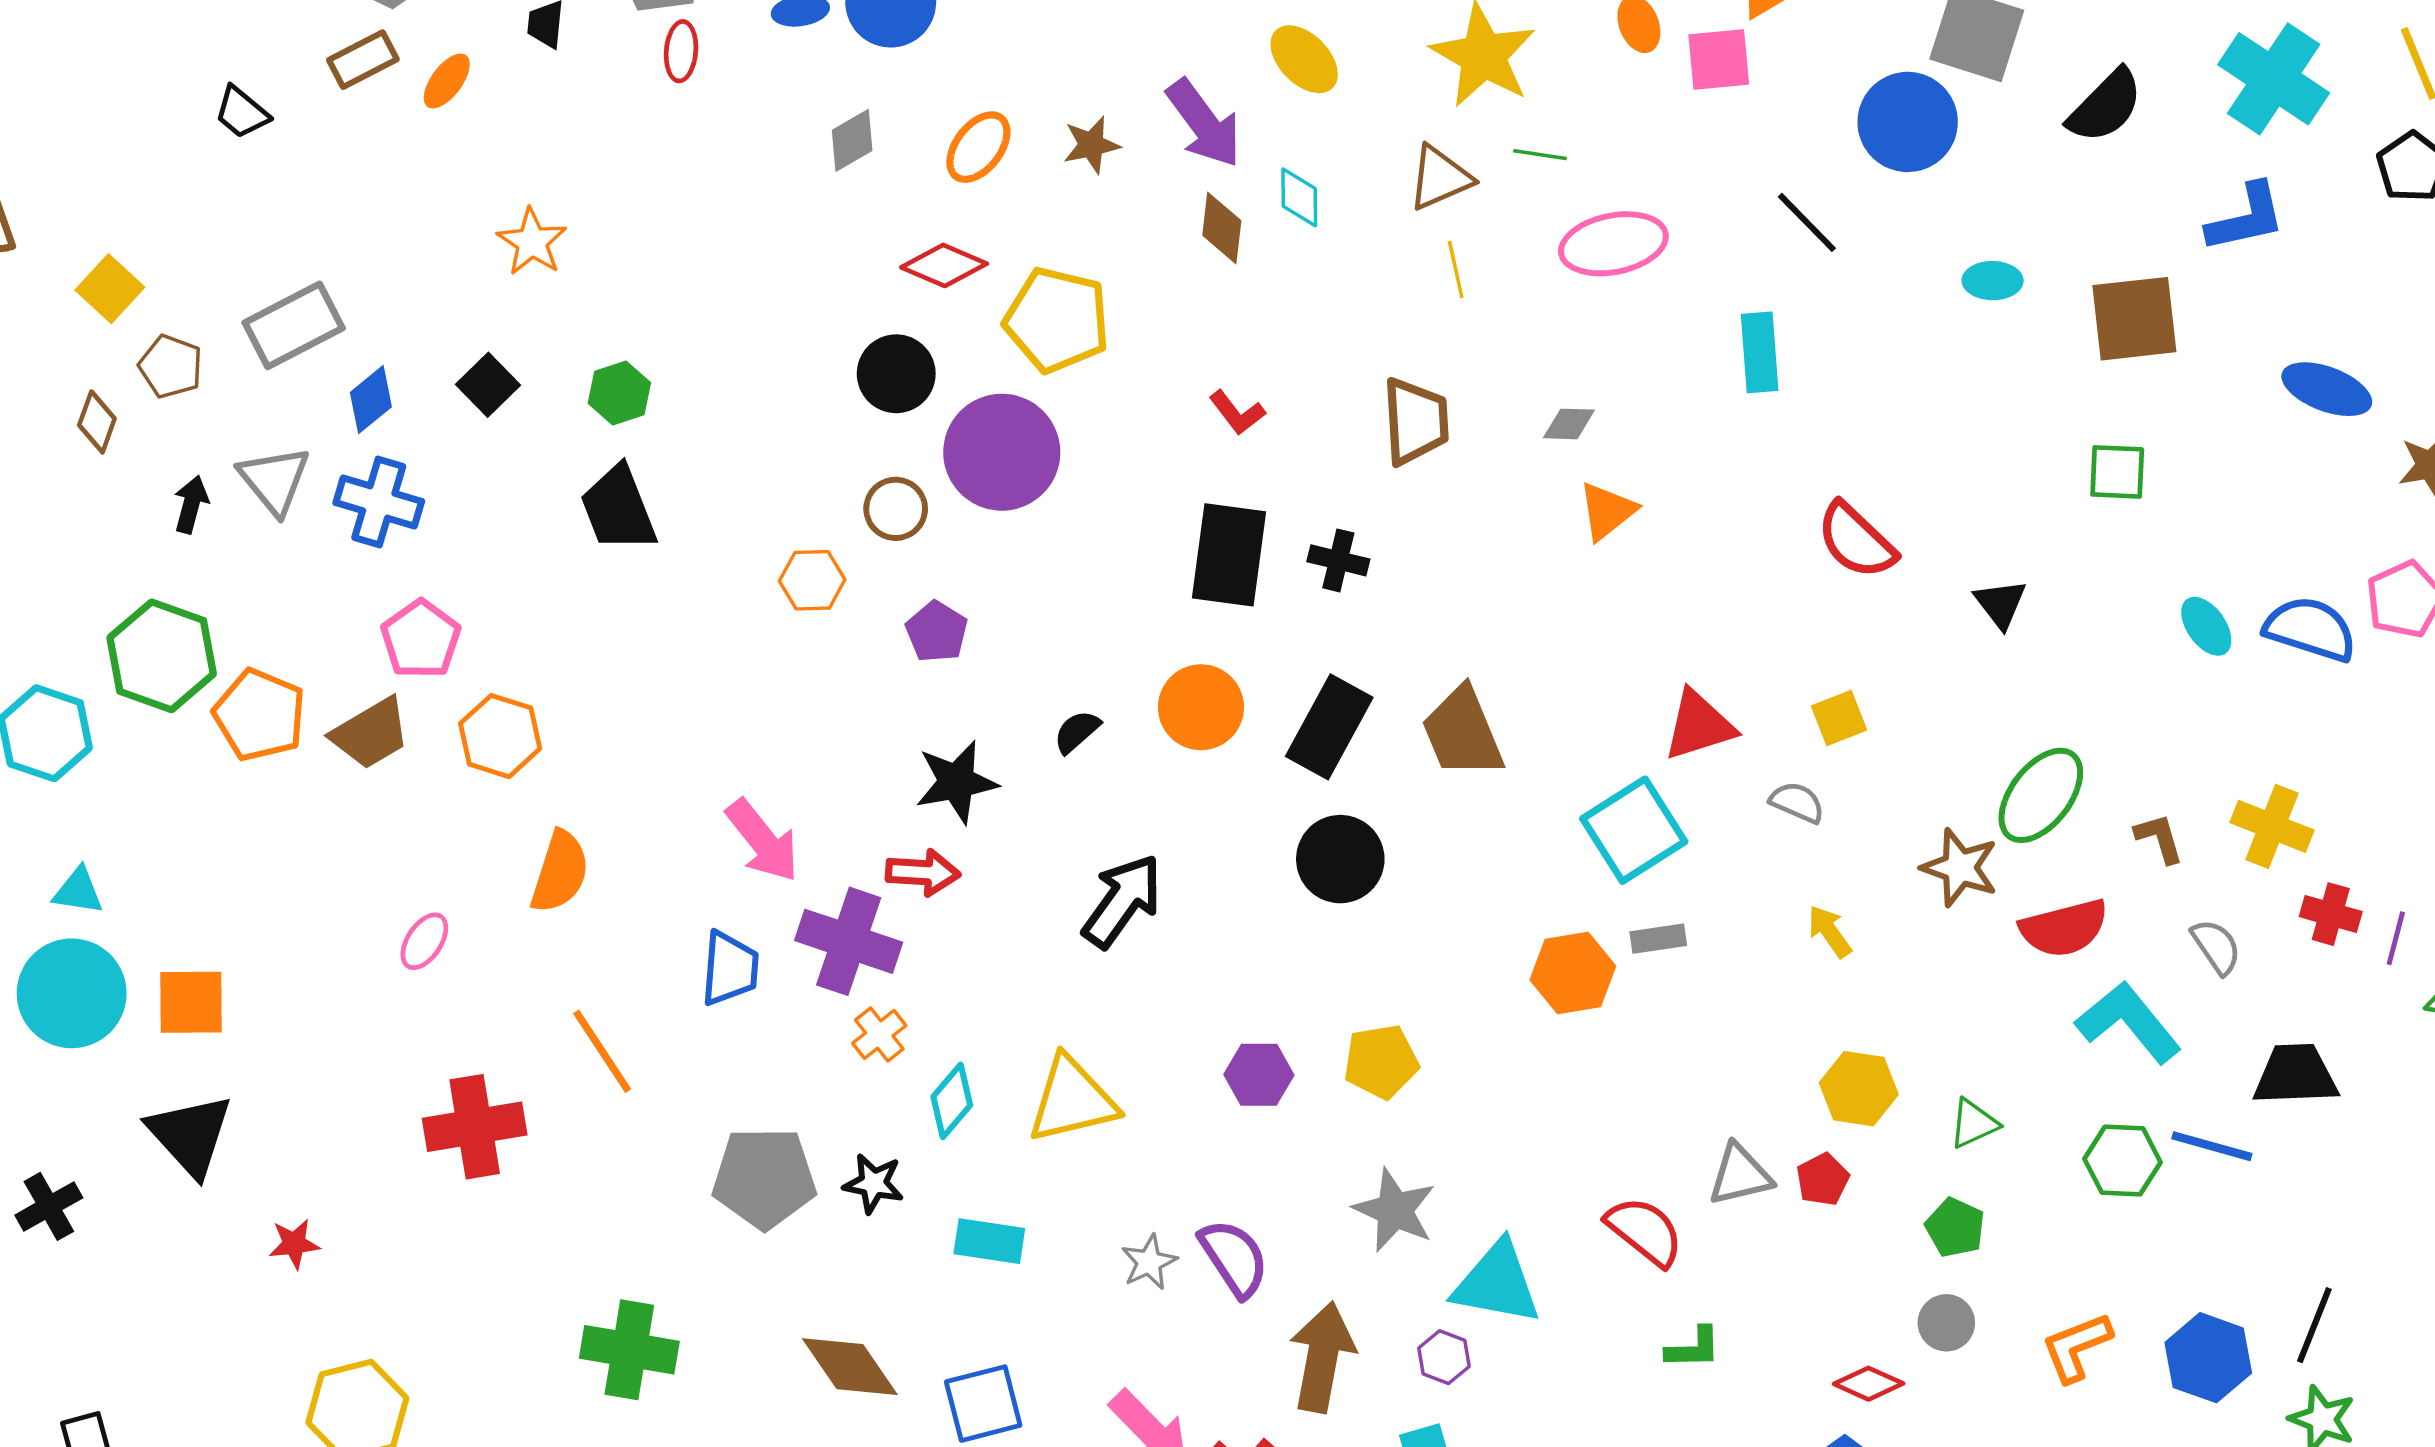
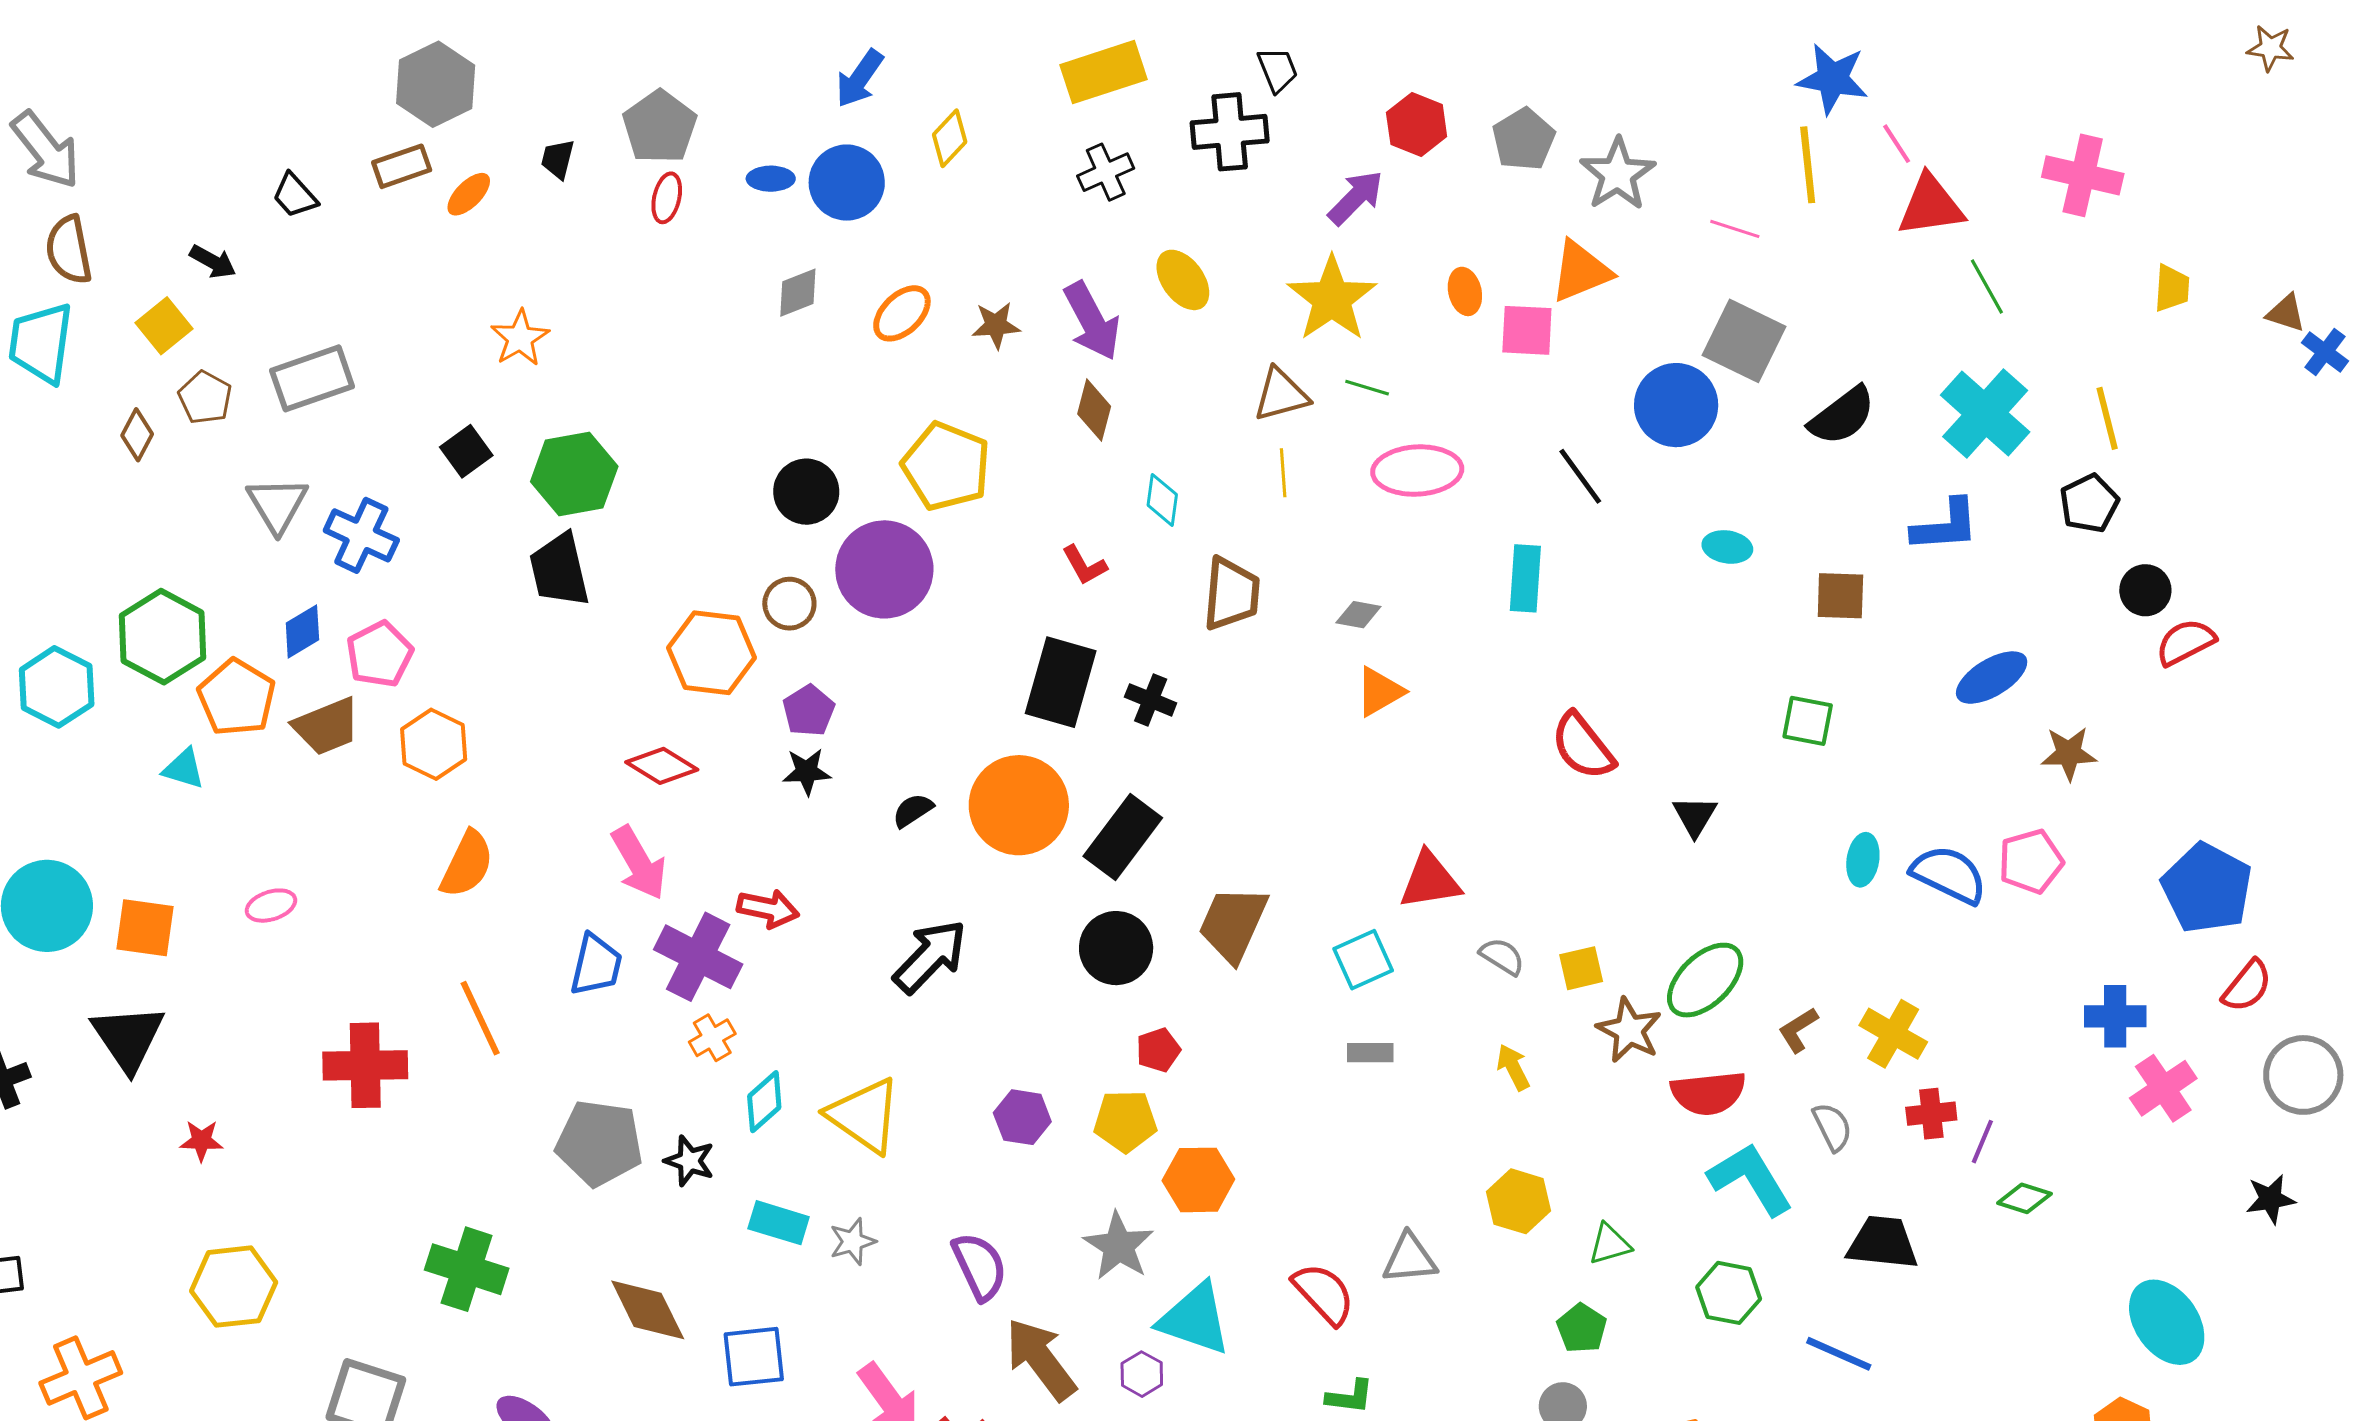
cyan diamond: (1299, 197) -> (1162, 500), moved
red diamond: (944, 265) -> (662, 766), moved
brown square: (2134, 319) -> (1840, 596), size x0.7
blue ellipse: (2327, 389) -> (1992, 678), turned -60
green hexagon: (619, 393) -> (574, 474), size x1.6
blue diamond: (371, 400) -> (302, 631), moved
black arrow: (191, 504) -> (213, 262), moved, turned 96
orange hexagon: (812, 580) -> (712, 653), size x1.6
cyan ellipse: (2206, 626) -> (1863, 860), turned 36
orange circle: (1201, 707) -> (1019, 805), size x1.4
yellow square: (1839, 718) -> (1581, 968), moved
brown trapezoid: (1463, 733) -> (1233, 924), moved, turned 38
black star: (956, 782) -> (807, 772), moved, size x0.7
cyan square: (1634, 830) -> (1363, 960), size x0.7
brown L-shape: (2159, 838) -> (1798, 1030), turned -114
cyan triangle: (78, 891) -> (184, 769), moved
red cross: (2331, 914) -> (1931, 1114), turned -30
pink ellipse: (424, 941) -> (271, 906), moved, turned 30
orange hexagon: (1573, 973) -> (1198, 1180), moved
yellow triangle: (1072, 1100) -> (864, 1115), turned 40
blue line: (2212, 1146) -> (1839, 1354), moved
red pentagon: (1823, 1180) -> (1158, 1050), moved
gray star: (1149, 1262) -> (853, 1242), moved
brown arrow: (1322, 1357) -> (1041, 1359), turned -56

